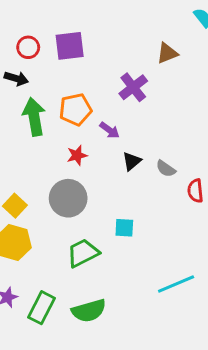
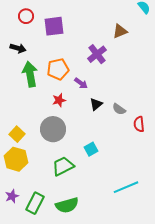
red circle: (28, 47) -> (26, 16), moved
cyan square: (124, 228) -> (91, 149), turned -32

